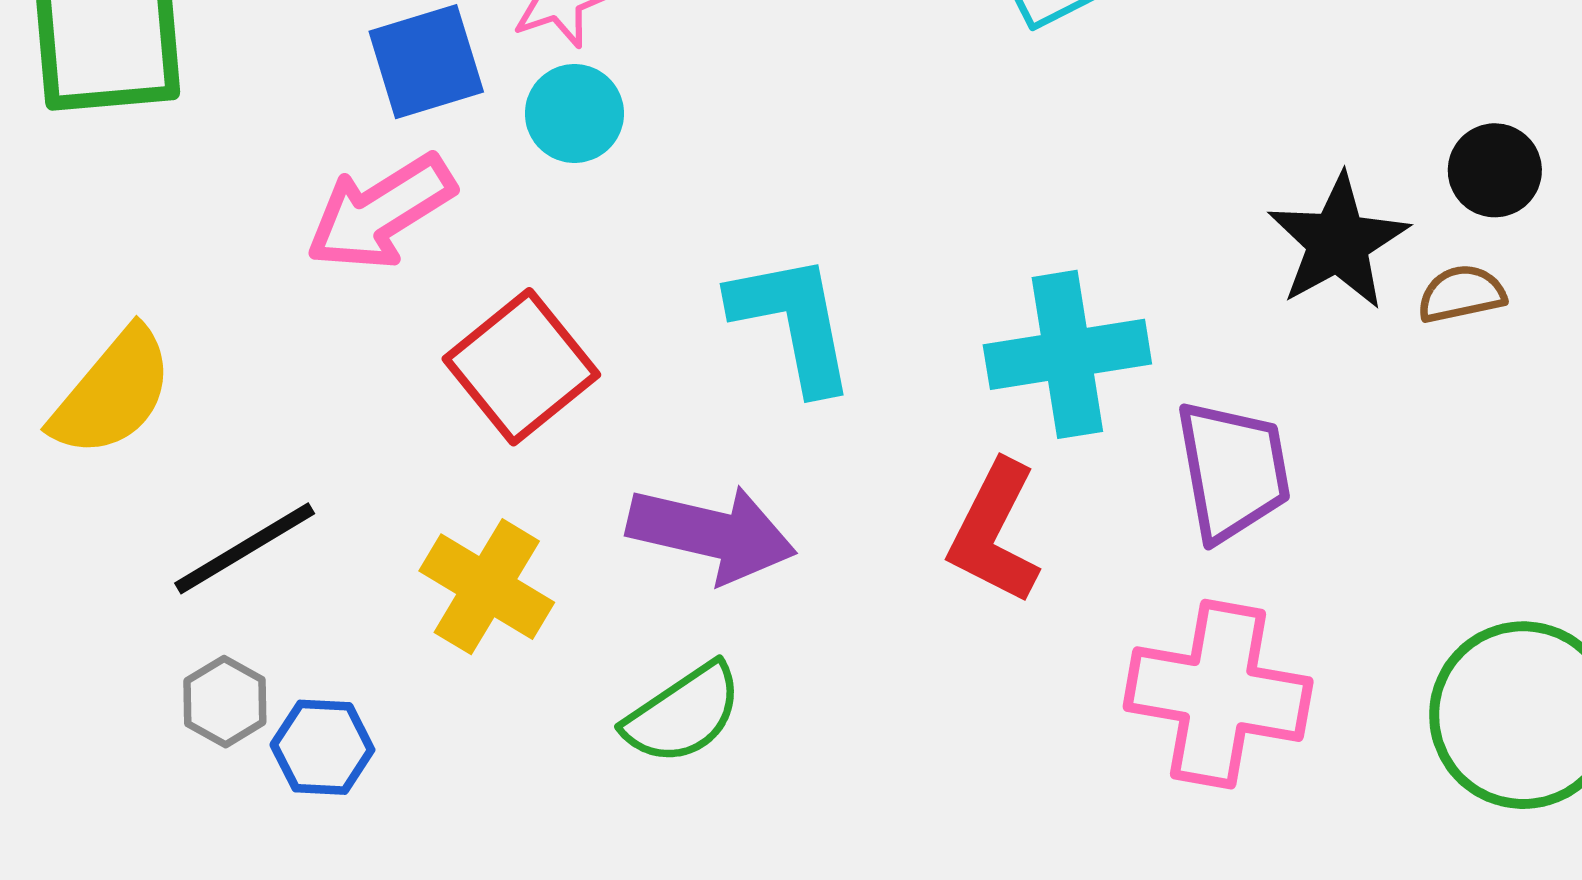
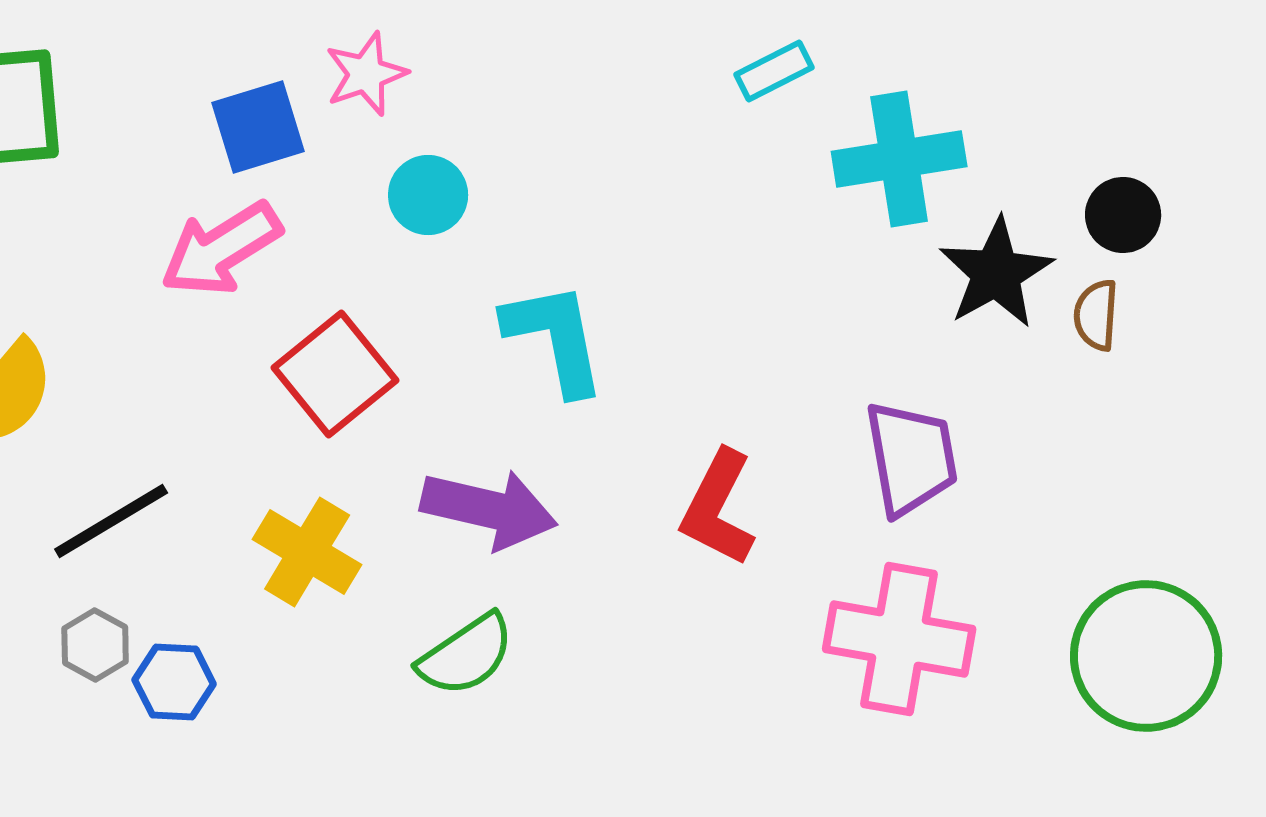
cyan circle: (574, 113) -> (428, 195), moved
brown semicircle: (1461, 294) -> (1096, 315), turned -74
cyan cross: (1067, 354) -> (899, 159), moved

